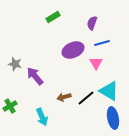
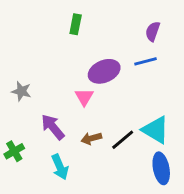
green rectangle: (53, 17) -> (76, 24), turned -48
purple semicircle: (92, 23) -> (153, 31), moved
pink triangle: (96, 63) -> (84, 97), moved
purple arrow: (35, 76) -> (53, 127), moved

